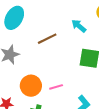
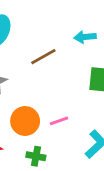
cyan arrow: (79, 26) -> (85, 37), turned -42

